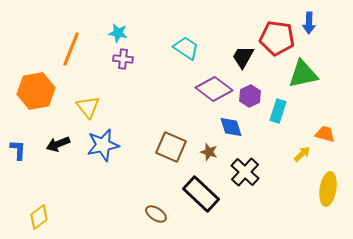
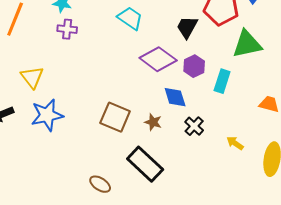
yellow arrow: (302, 154) -> (235, 143), moved, turned -102
black cross: (245, 172) -> (194, 126), moved, size x0.7

